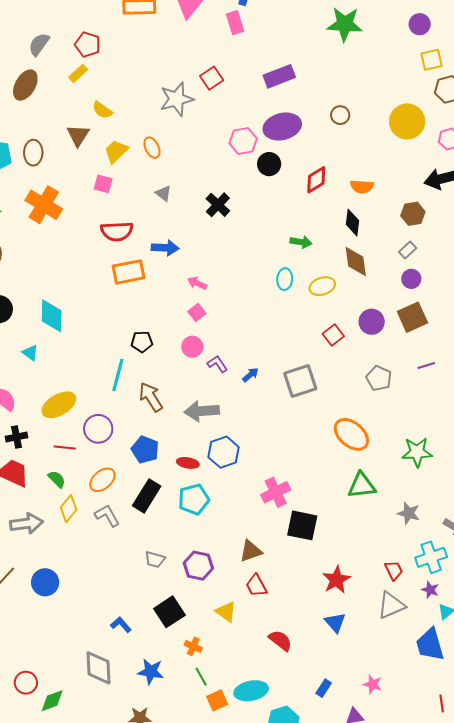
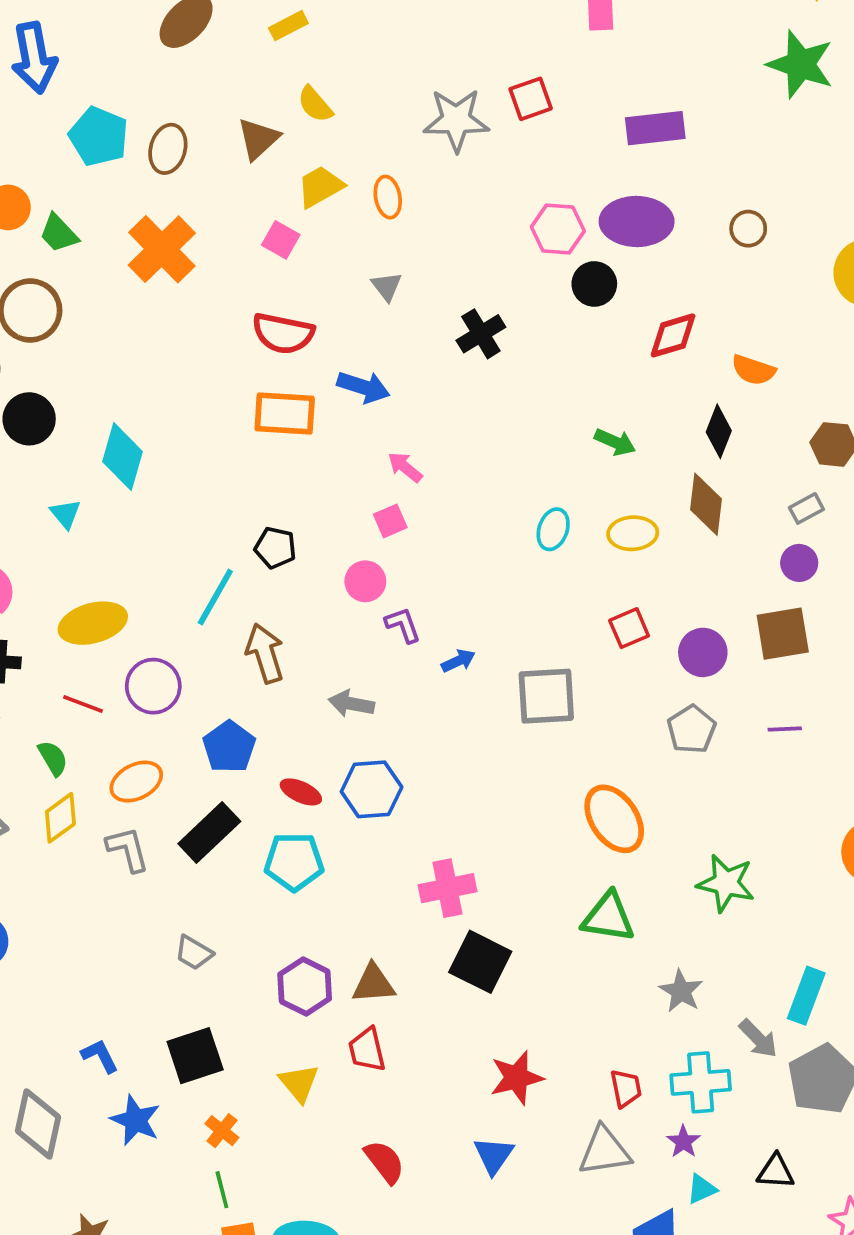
cyan ellipse: (285, 279) -> (553, 529), moved
purple circle: (372, 322) -> (703, 652), moved
gray arrow: (202, 411) -> (351, 704), size x0.7
purple hexagon: (198, 566) -> (305, 986), moved
blue star: (151, 672) -> (135, 1120), moved

